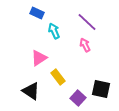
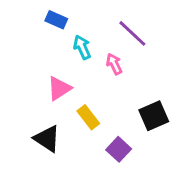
pink arrow: (85, 45) -> (114, 64), moved
black square: (101, 89) -> (154, 116), moved, turned -36

